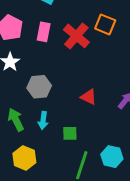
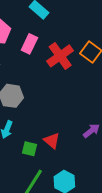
red triangle: (89, 97) -> (52, 141), moved

